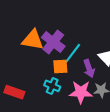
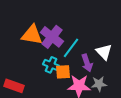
orange square: (60, 67) -> (63, 72), moved
cyan cross: (52, 86) -> (51, 65), moved

